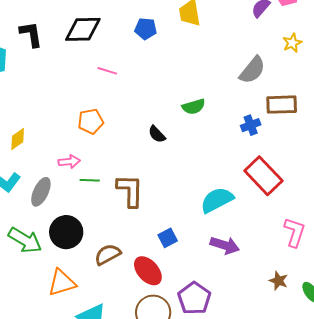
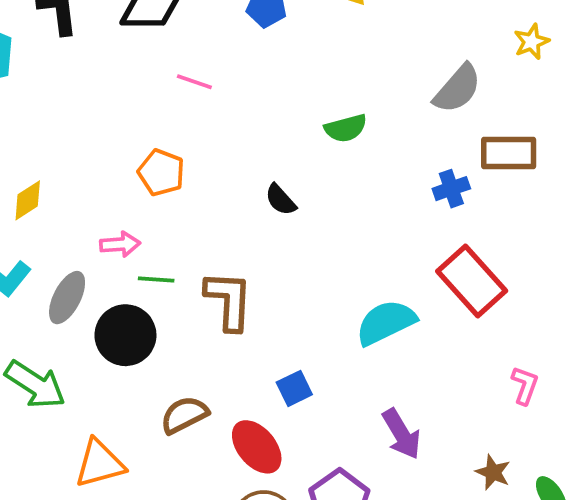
green semicircle: (194, 107) -> (346, 128), moved
orange pentagon: (91, 121) -> (161, 173), turned 30
black circle: (66, 232) -> (125, 335), moved
pink L-shape: (295, 232) -> (525, 385), size x0.7
purple arrow: (225, 245) -> (401, 434), moved, turned 40

